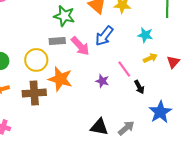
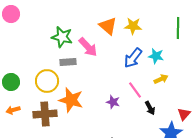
green star: (64, 16) -> (62, 37), moved
blue arrow: (104, 36) -> (133, 58), moved
pink arrow: (80, 46) -> (88, 47), moved
red triangle: (173, 62) -> (184, 114), moved

